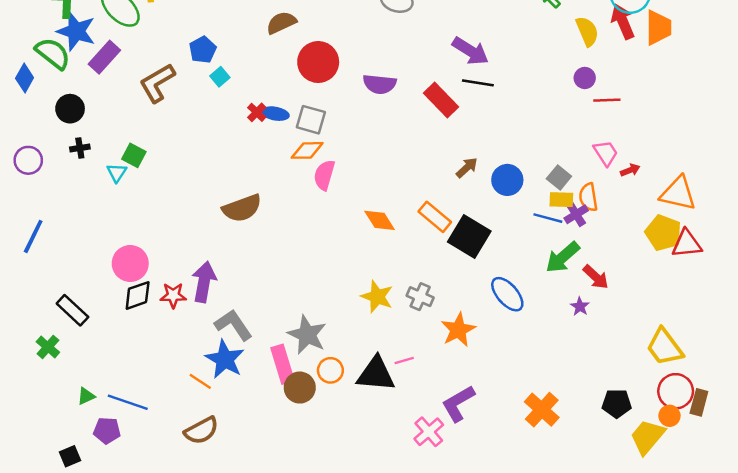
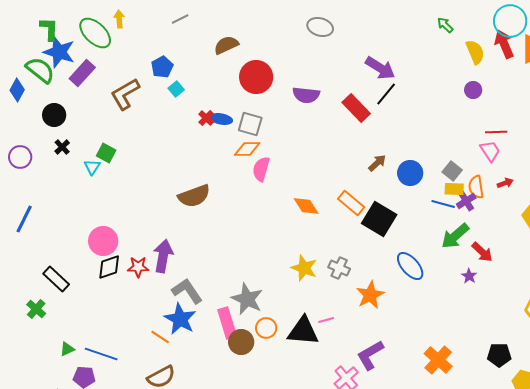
black line: (478, 83) -> (386, 94), turned -60
red line: (607, 100) -> (496, 132), moved
black cross: (80, 148) -> (62, 147), turned -35
red arrow: (630, 170) -> (505, 183), moved

